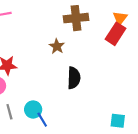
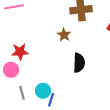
blue line: (42, 120) -> (51, 100), turned 48

